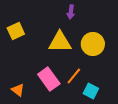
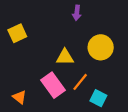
yellow triangle: (60, 42) -> (65, 57), moved, size x0.7

